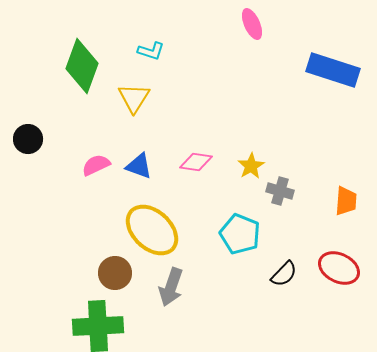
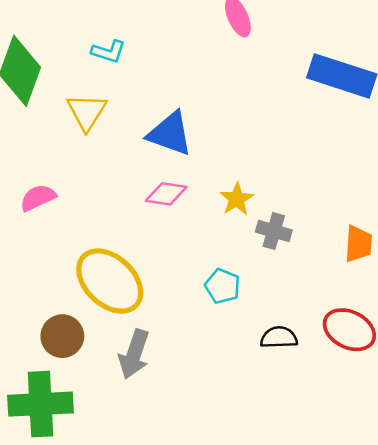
blue triangle: (139, 166) -> (170, 134), moved, size x1.4
cyan pentagon: (240, 234) -> (223, 286), size x0.7
black semicircle: (284, 274) -> (279, 337), turned -136

